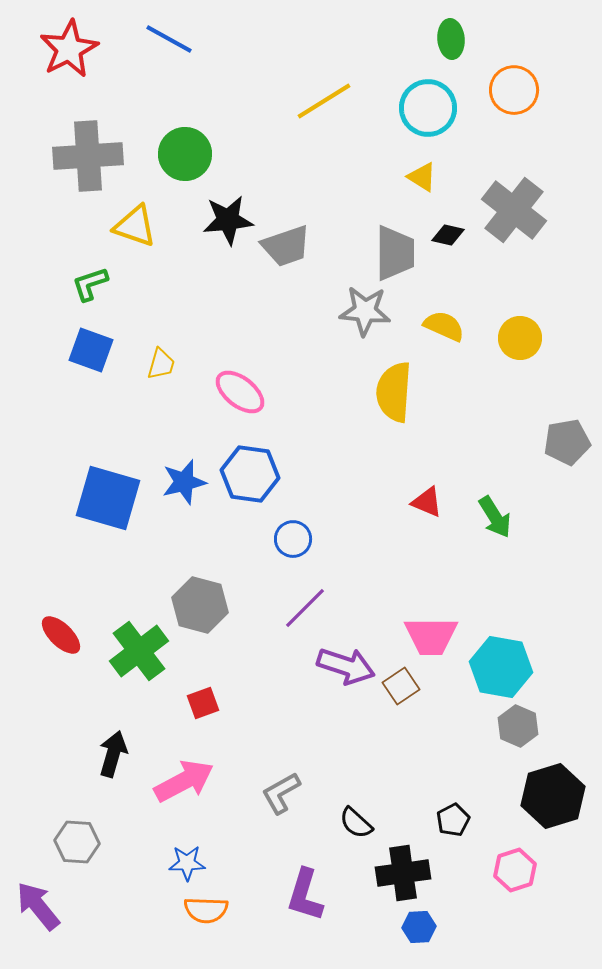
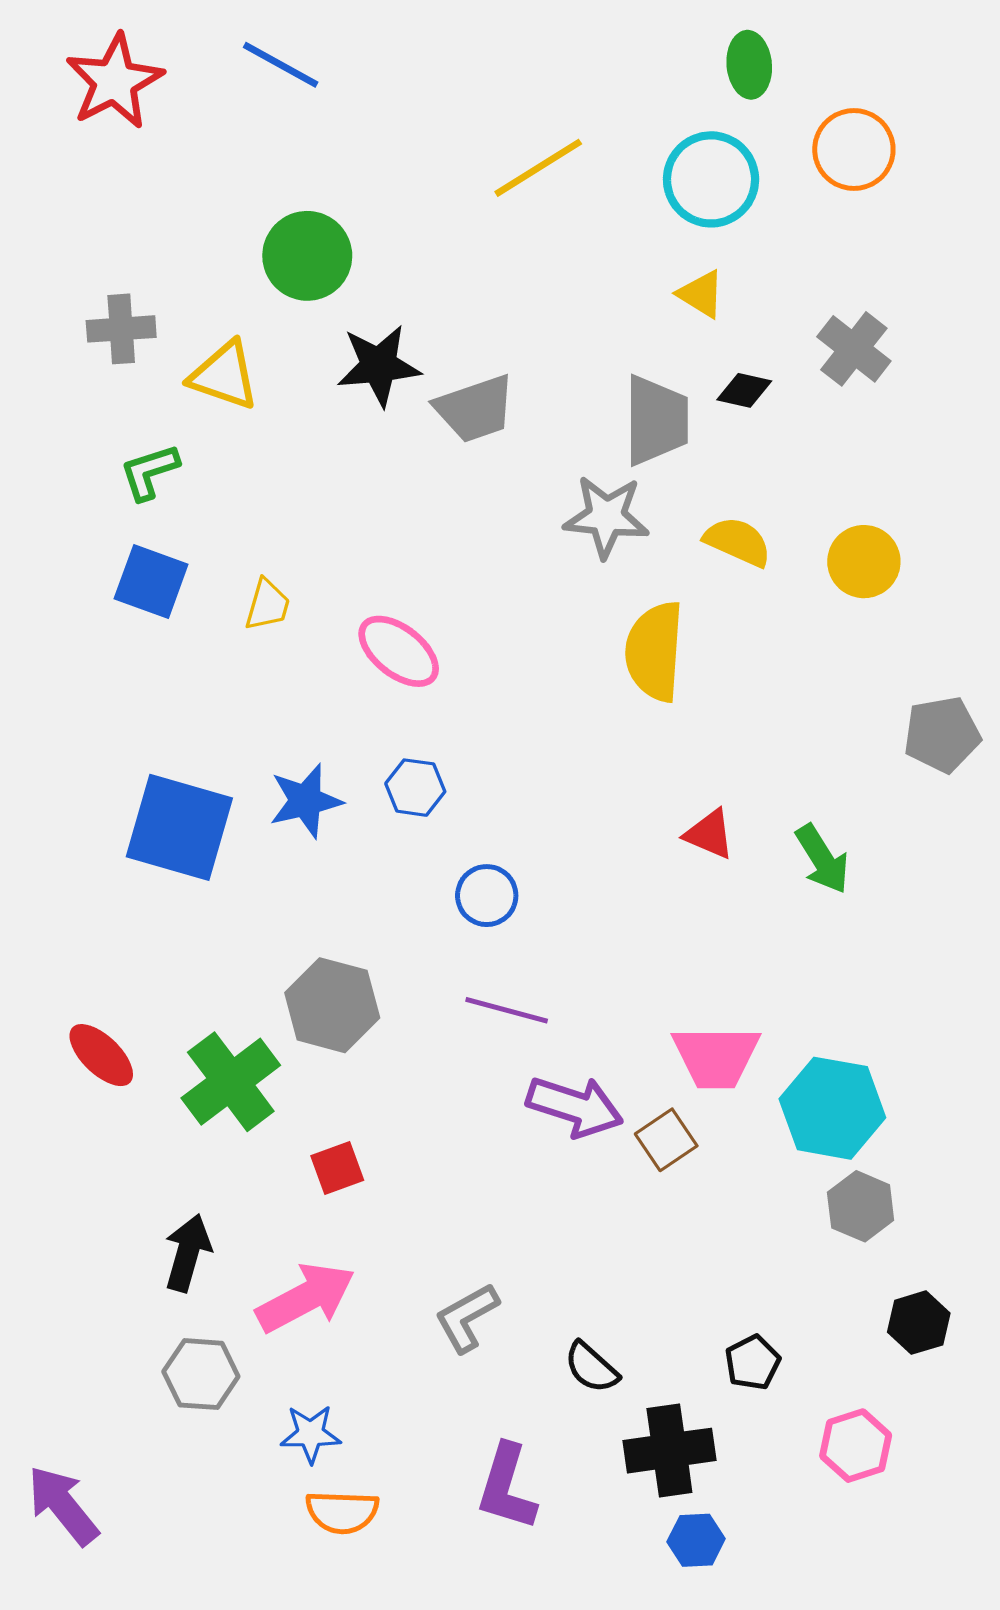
gray cross: (88, 156) -> (121, 329), moved, size x0.6
gray cross: (514, 210) -> (854, 349), size x0.7
blue hexagon: (250, 474) -> (415, 788), size x0.6
purple line: (305, 608) -> (507, 1010), turned 60
black hexagon: (553, 796) -> (919, 1323), size x0.6
gray hexagon: (77, 842) -> (201, 1374), moved

